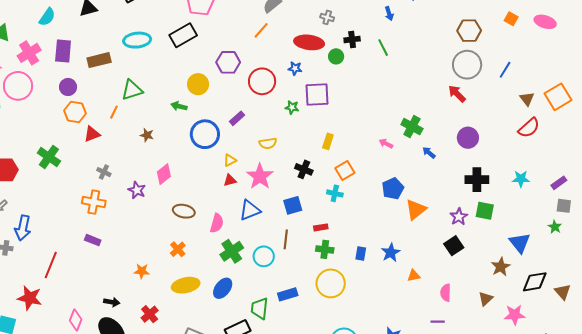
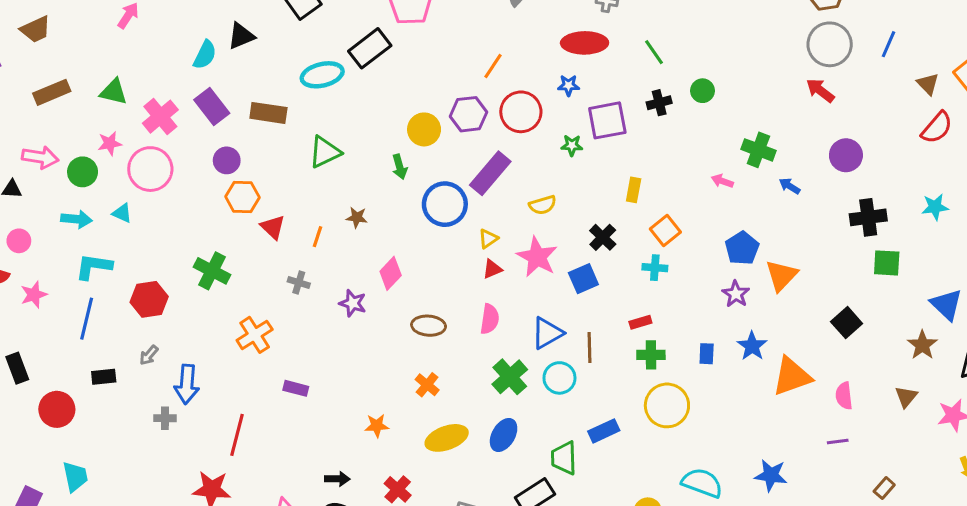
cyan semicircle: (47, 17) -> (205, 55), moved
orange line: (261, 30) -> (493, 66), moved
black rectangle: (183, 35) -> (370, 48), moved
black cross: (352, 39) -> (659, 103), moved
green line: (383, 48) -> (654, 52), moved
purple rectangle: (63, 51) -> (212, 107), turned -35
green circle: (336, 56) -> (703, 91), moved
brown rectangle: (99, 60) -> (268, 113), turned 30
purple hexagon: (228, 62) -> (468, 114), moved
green arrow: (179, 106) -> (400, 167), turned -112
orange line: (114, 112) -> (317, 237), moved
purple rectangle: (237, 118) -> (490, 173), size x1.8
red triangle: (92, 134) -> (273, 227), turned -48
black cross: (304, 169) -> (603, 237), turned 30
orange cross: (94, 202) -> (255, 335), moved, turned -35
blue square: (293, 205) -> (583, 279), moved
blue triangle: (250, 210) -> (547, 333), moved
purple star: (459, 217) -> (736, 294), moved
pink semicircle: (217, 223) -> (490, 319), moved
orange triangle: (414, 276) -> (792, 376), size x2.0

